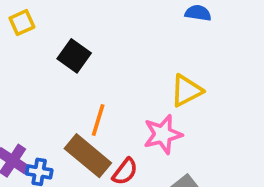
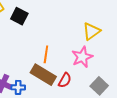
black square: (74, 56) -> (19, 16), moved

